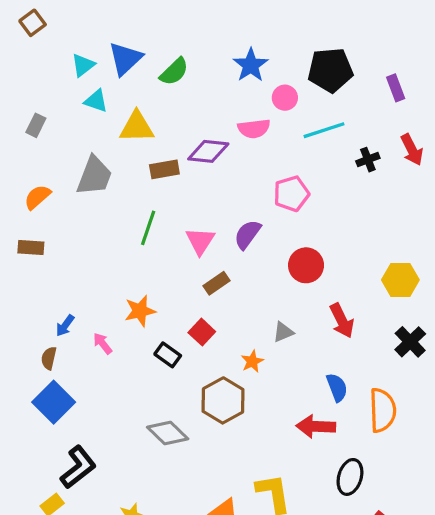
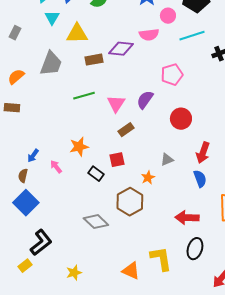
cyan triangle: (96, 101) -> (52, 18), turned 42
green line: (148, 228) -> (84, 96), turned 55
red arrow: (342, 321) -> (203, 153), turned 45
red square: (202, 332) -> (117, 160), turned 35
blue semicircle: (337, 387) -> (200, 179), moved
black ellipse: (350, 477) -> (195, 249), moved

